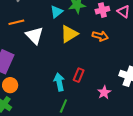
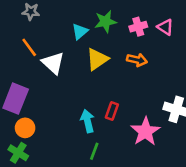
orange line: (16, 22) -> (29, 47), turned 70
pink star: (104, 92) -> (145, 132), size x1.6

